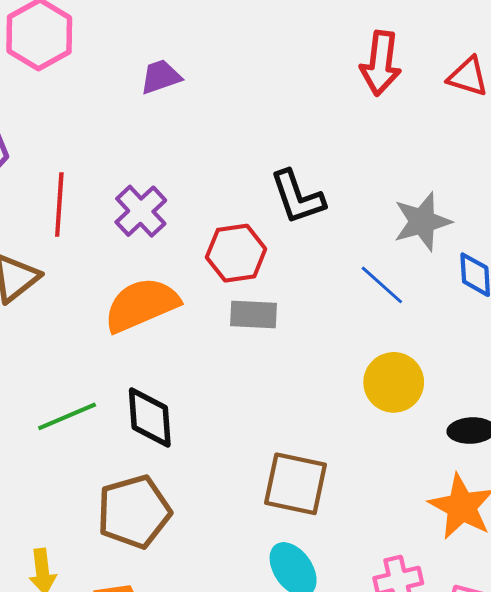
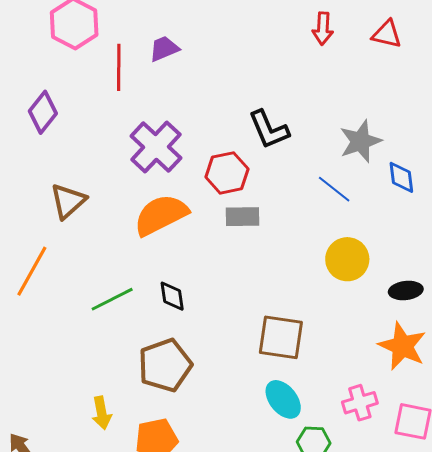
red arrow: (381, 63) -> (323, 29), size x0.7
red line: (59, 205) -> (119, 67), moved
purple cross: (141, 211) -> (156, 147), size x1.4
black diamond: (150, 417) -> (172, 296), size x0.7

